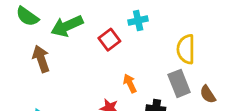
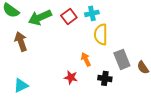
red square: (109, 40) -> (69, 16), moved
yellow semicircle: (186, 49) -> (101, 34), moved

